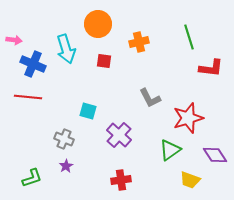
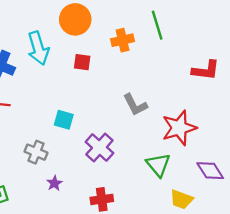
green line: (189, 37) -> (157, 25), moved
green triangle: (170, 150) -> (158, 165), turned -35
purple star: (66, 166) -> (54, 183), moved

